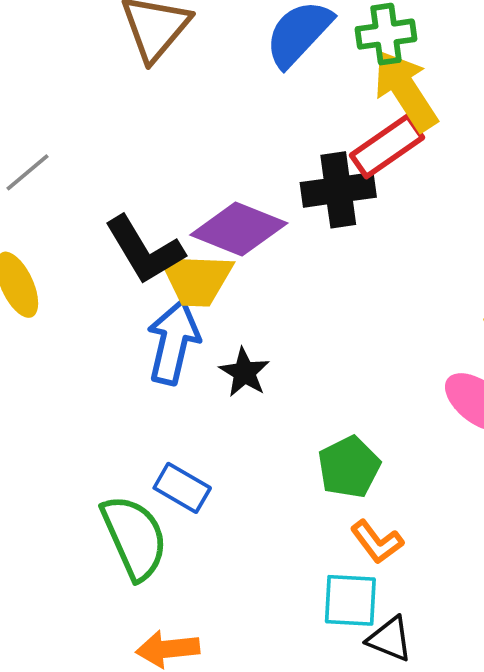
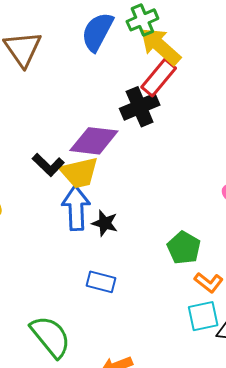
black L-shape: (144, 250) -> (48, 165), size x0.7
black star: (244, 372) -> (105, 223), moved
green semicircle: (134, 537) -> (51, 337), moved

